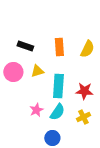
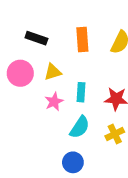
cyan rectangle: (58, 86) -> (81, 92), size x0.6
pink star: (36, 110) -> (54, 102), moved

